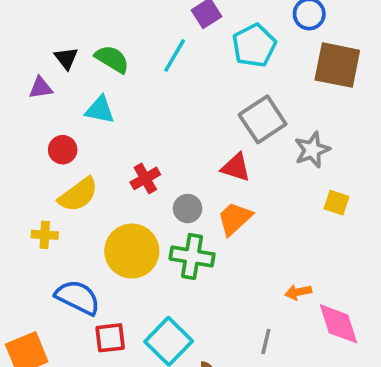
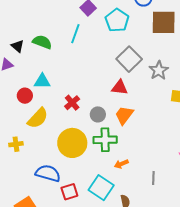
cyan triangle: (100, 110) -> (42, 81), moved
yellow cross: (45, 235) -> (16, 144), moved
orange arrow: (298, 292) -> (121, 164), moved

